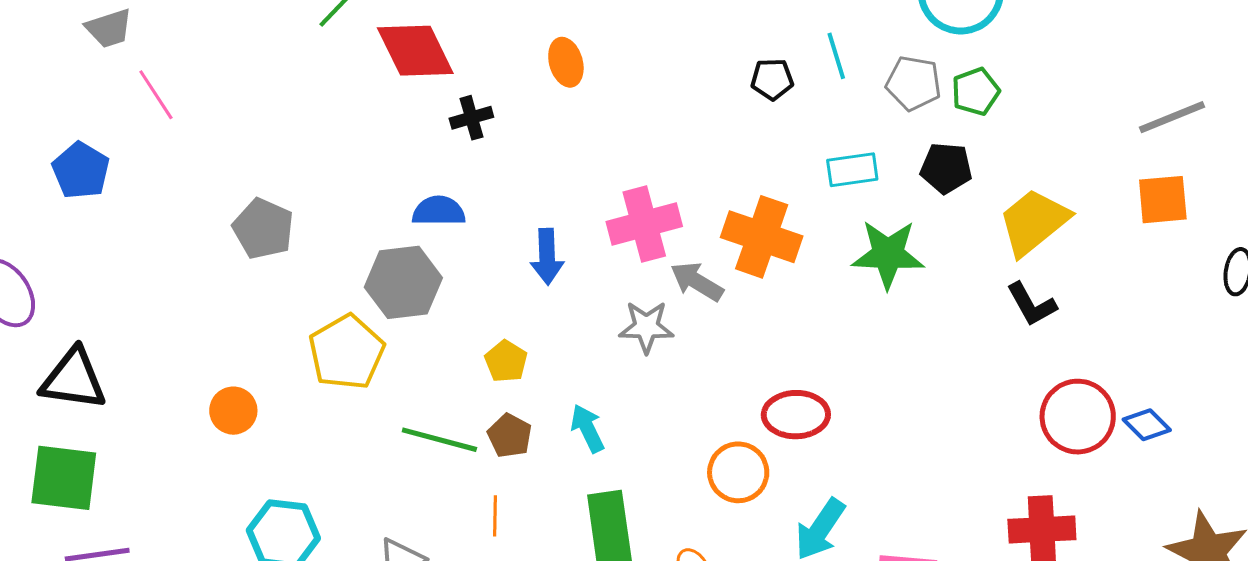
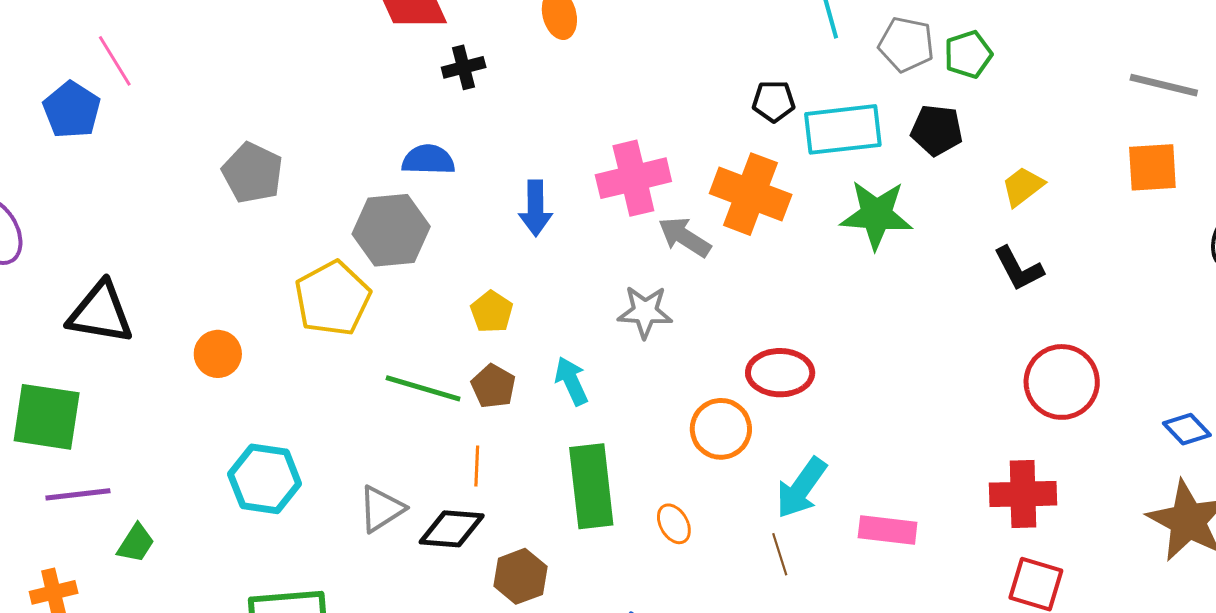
black pentagon: (772, 79) -> (774, 101), moved
pink line: (156, 95) -> (115, 61), moved
gray line: (1172, 117) -> (1164, 85), turned 34
cyan rectangle: (852, 170) -> (843, 129), size x1.5
yellow trapezoid: (1034, 222) -> (1023, 186), size x0.6
gray star: (646, 327) -> (645, 312), moved
black triangle: (73, 379) -> (100, 313), moved
blue diamond: (1147, 425) -> (1187, 429), moved

